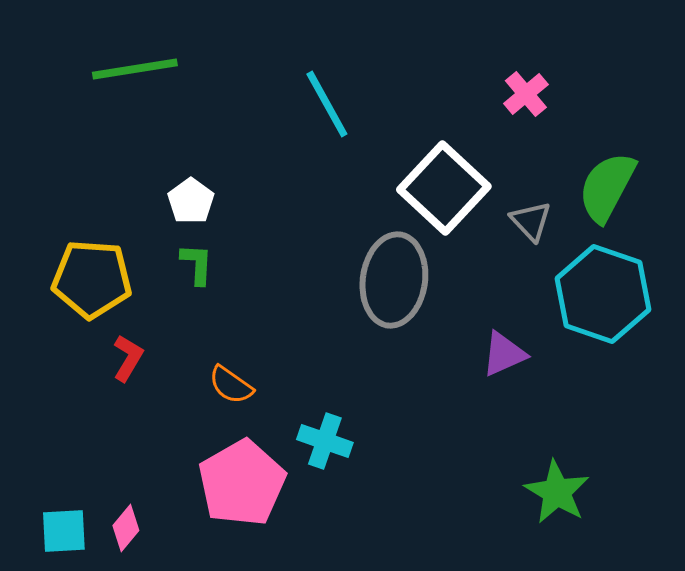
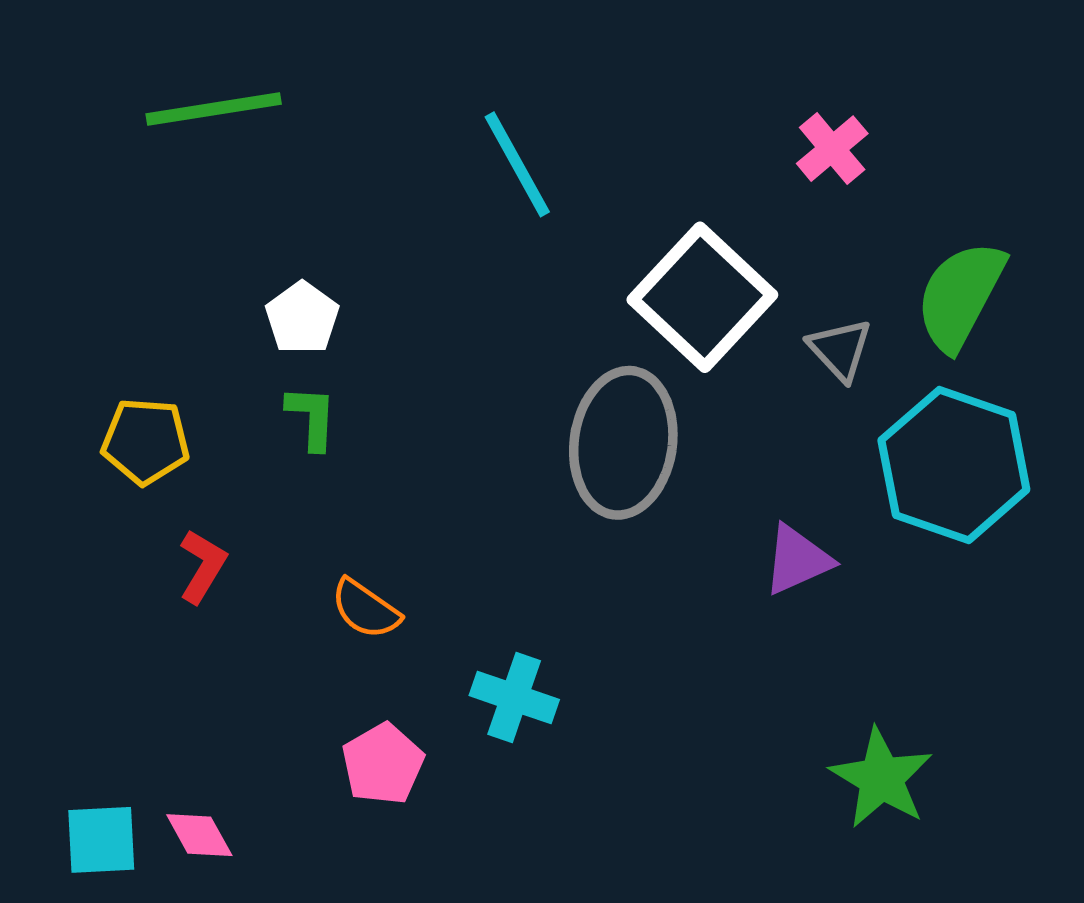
yellow pentagon: (92, 279) -> (146, 441), size x0.7
pink pentagon: (242, 483) -> (383, 764), size x0.6
pink diamond: (126, 528) -> (199, 835), turned -69

